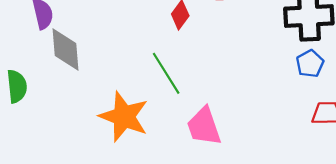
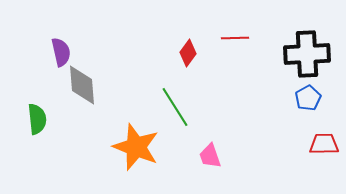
pink trapezoid: (204, 126) -> (210, 156), size x0.7

